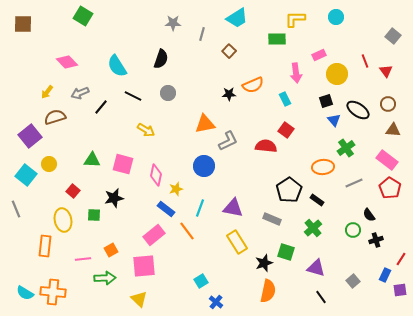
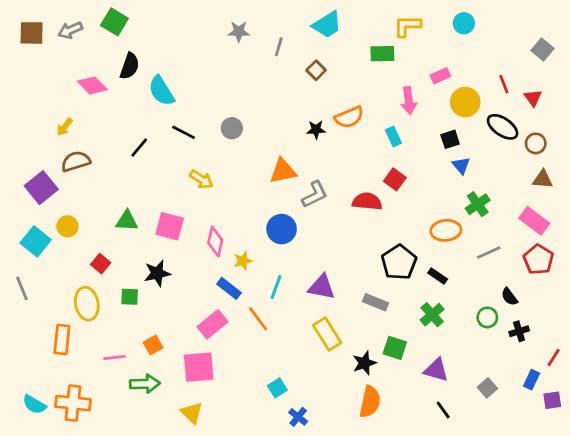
black semicircle: (161, 59) -> (130, 66), moved
gray arrow: (80, 93) -> (70, 30), moved
black ellipse: (358, 110) -> (503, 127), moved

